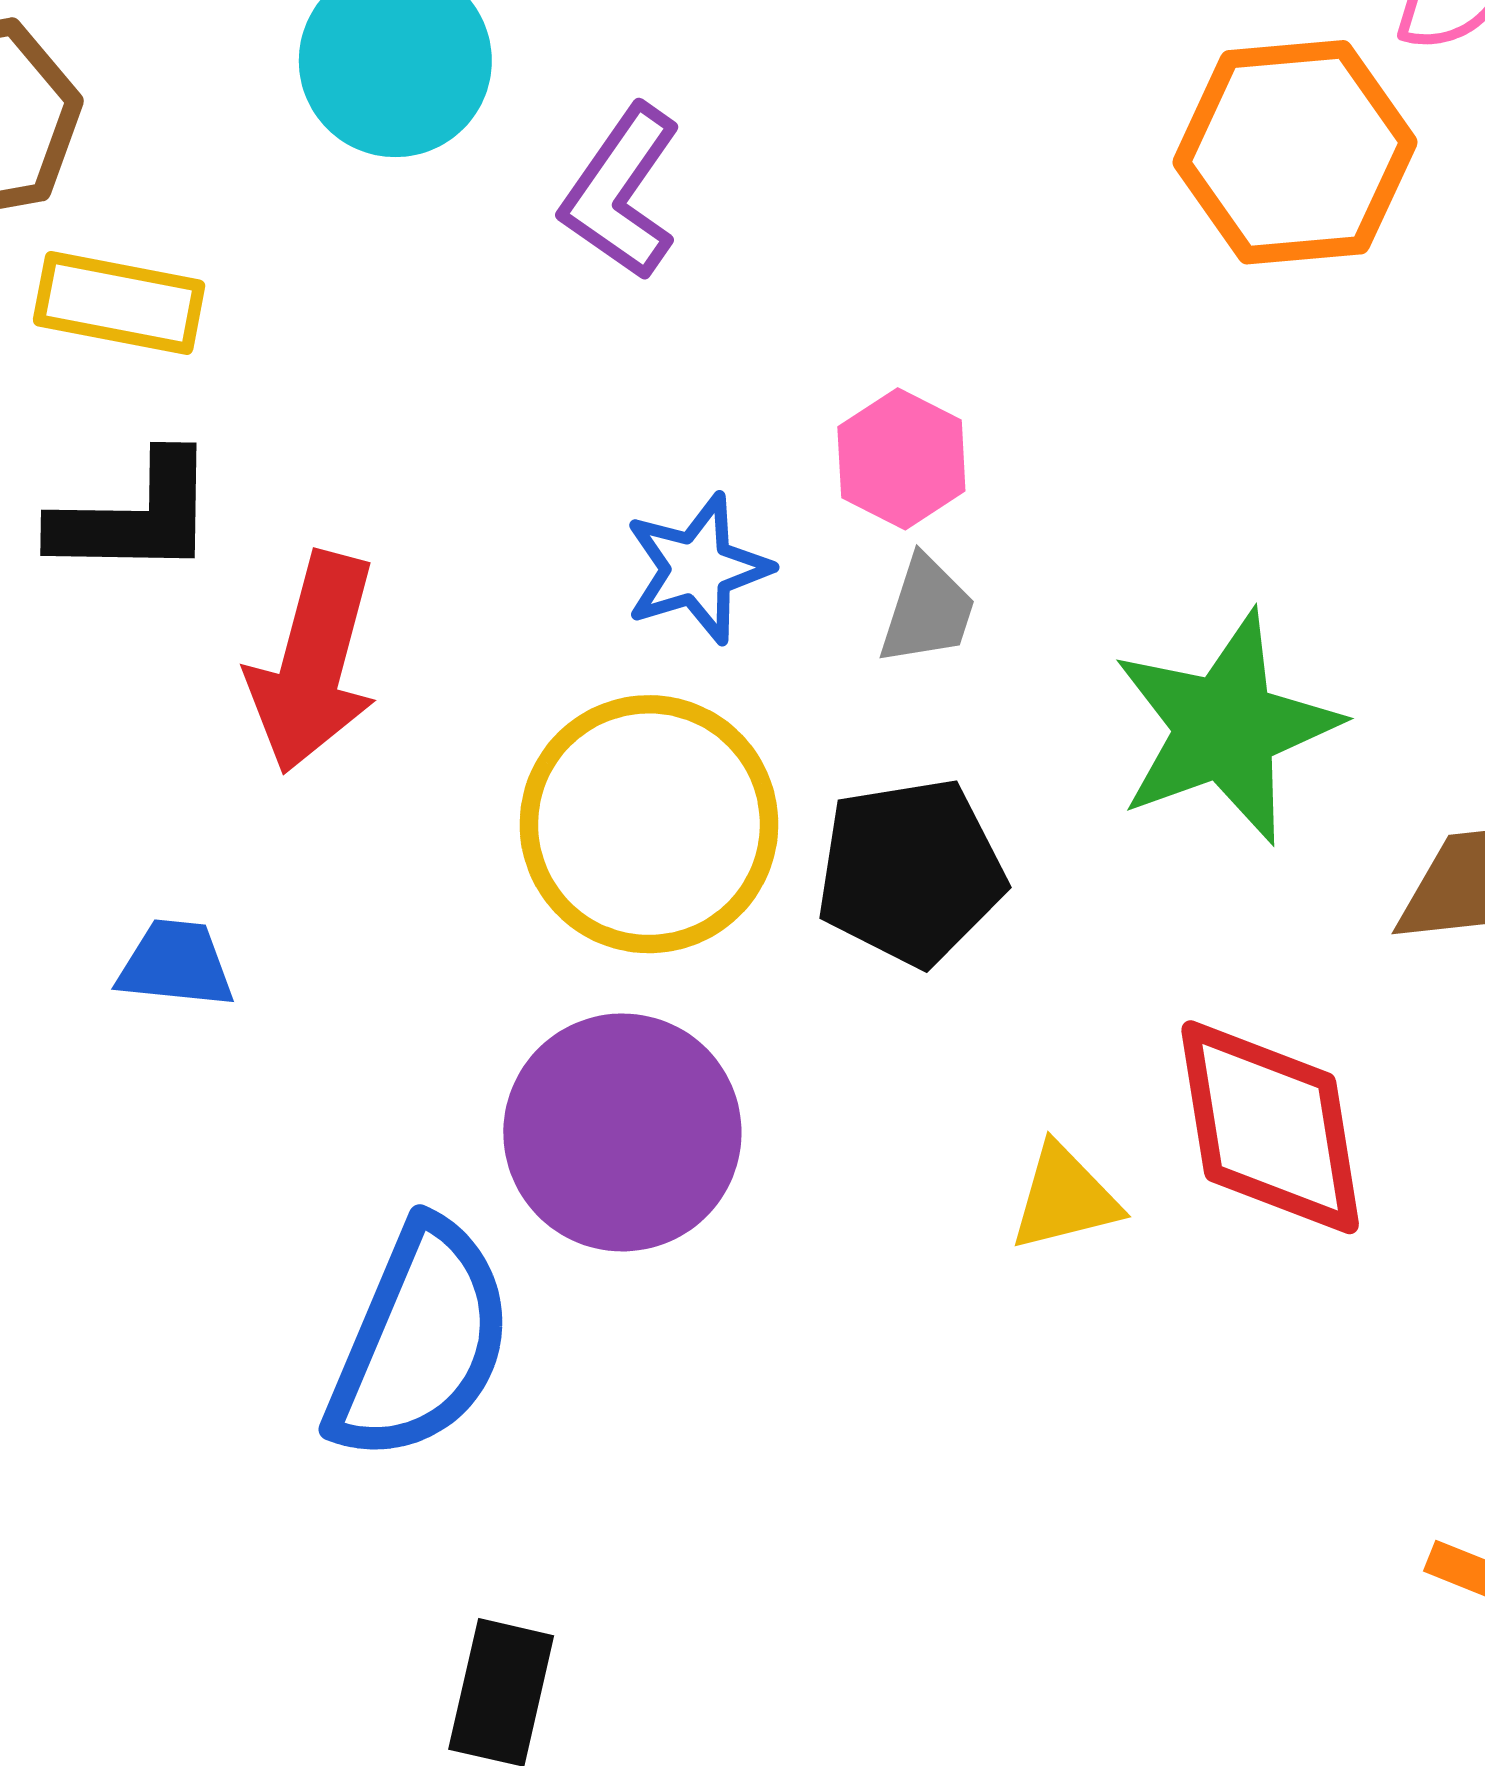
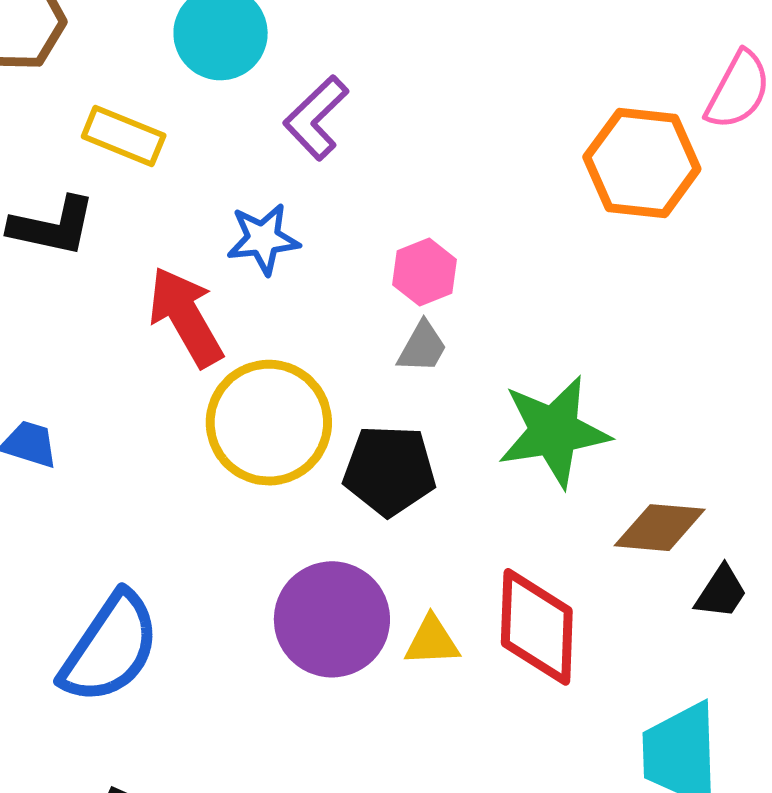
yellow rectangle: (119, 303) -> (124, 136), moved
blue star: (698, 569) -> (263, 239), moved
red arrow: (313, 663) -> (186, 317), moved, turned 124
purple circle: (622, 1132) -> (332, 619), moved

